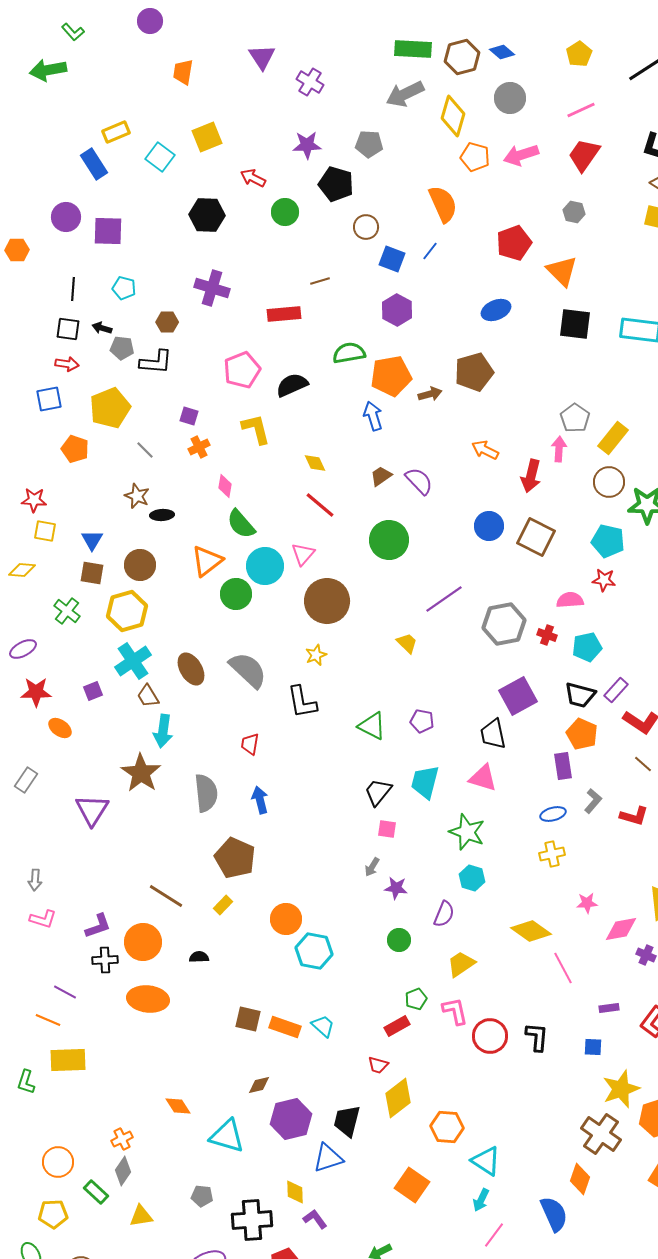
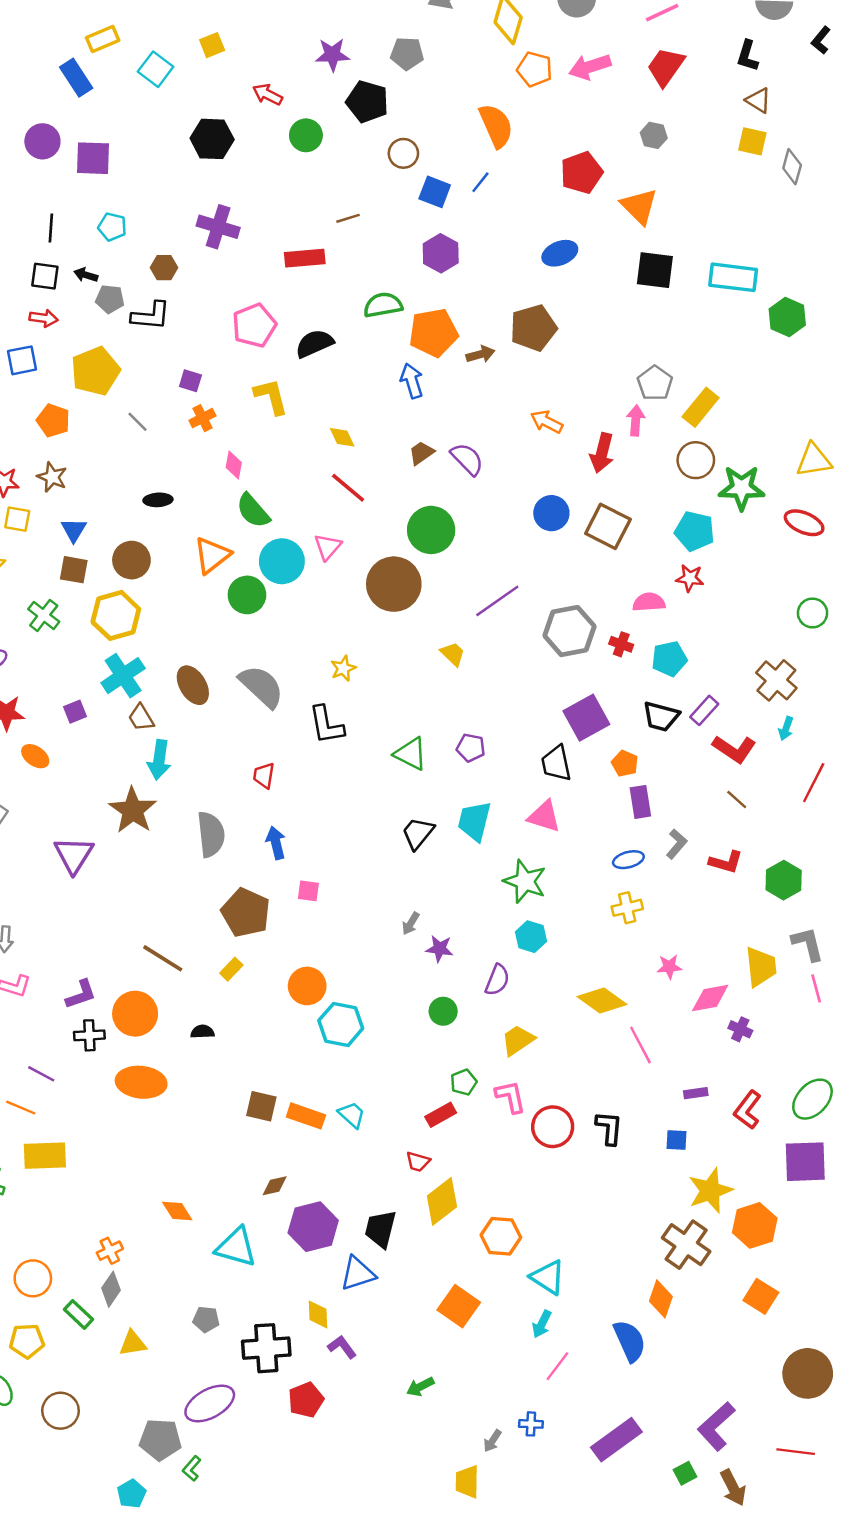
yellow square: (207, 137) -> (212, 45), size x0.7
brown star: (137, 496) -> (52, 477), moved
brown circle: (327, 601) -> (394, 584), moved
orange pentagon: (582, 734) -> (625, 763), moved, size x0.7
pink square: (387, 829) -> (308, 891), moved

